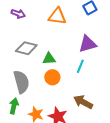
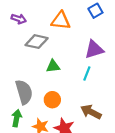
gray diamond: (26, 48) -> (37, 42), moved
orange circle: (52, 77) -> (52, 100), moved

